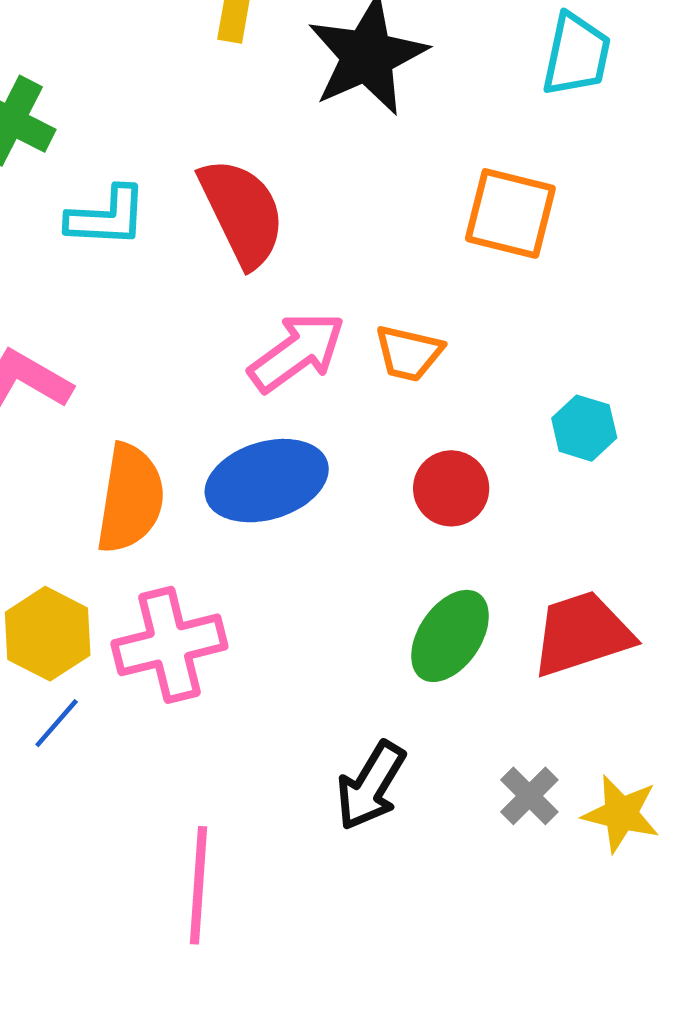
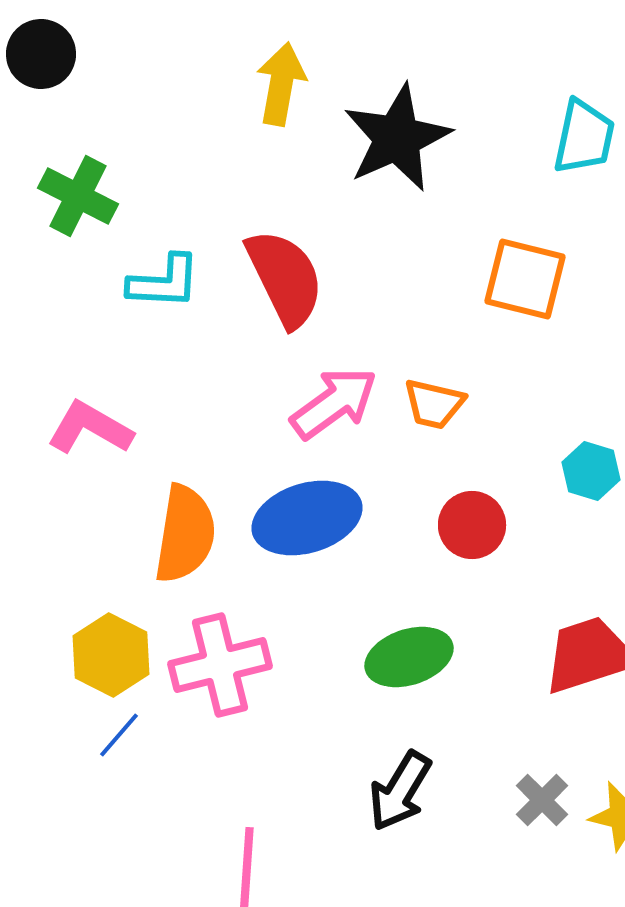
green ellipse: (450, 636) -> (409, 657), moved, turned 38

